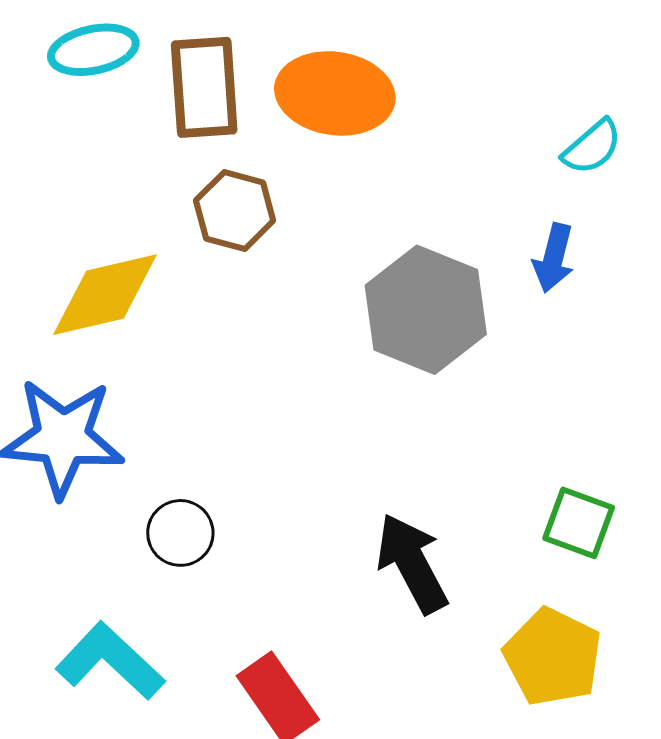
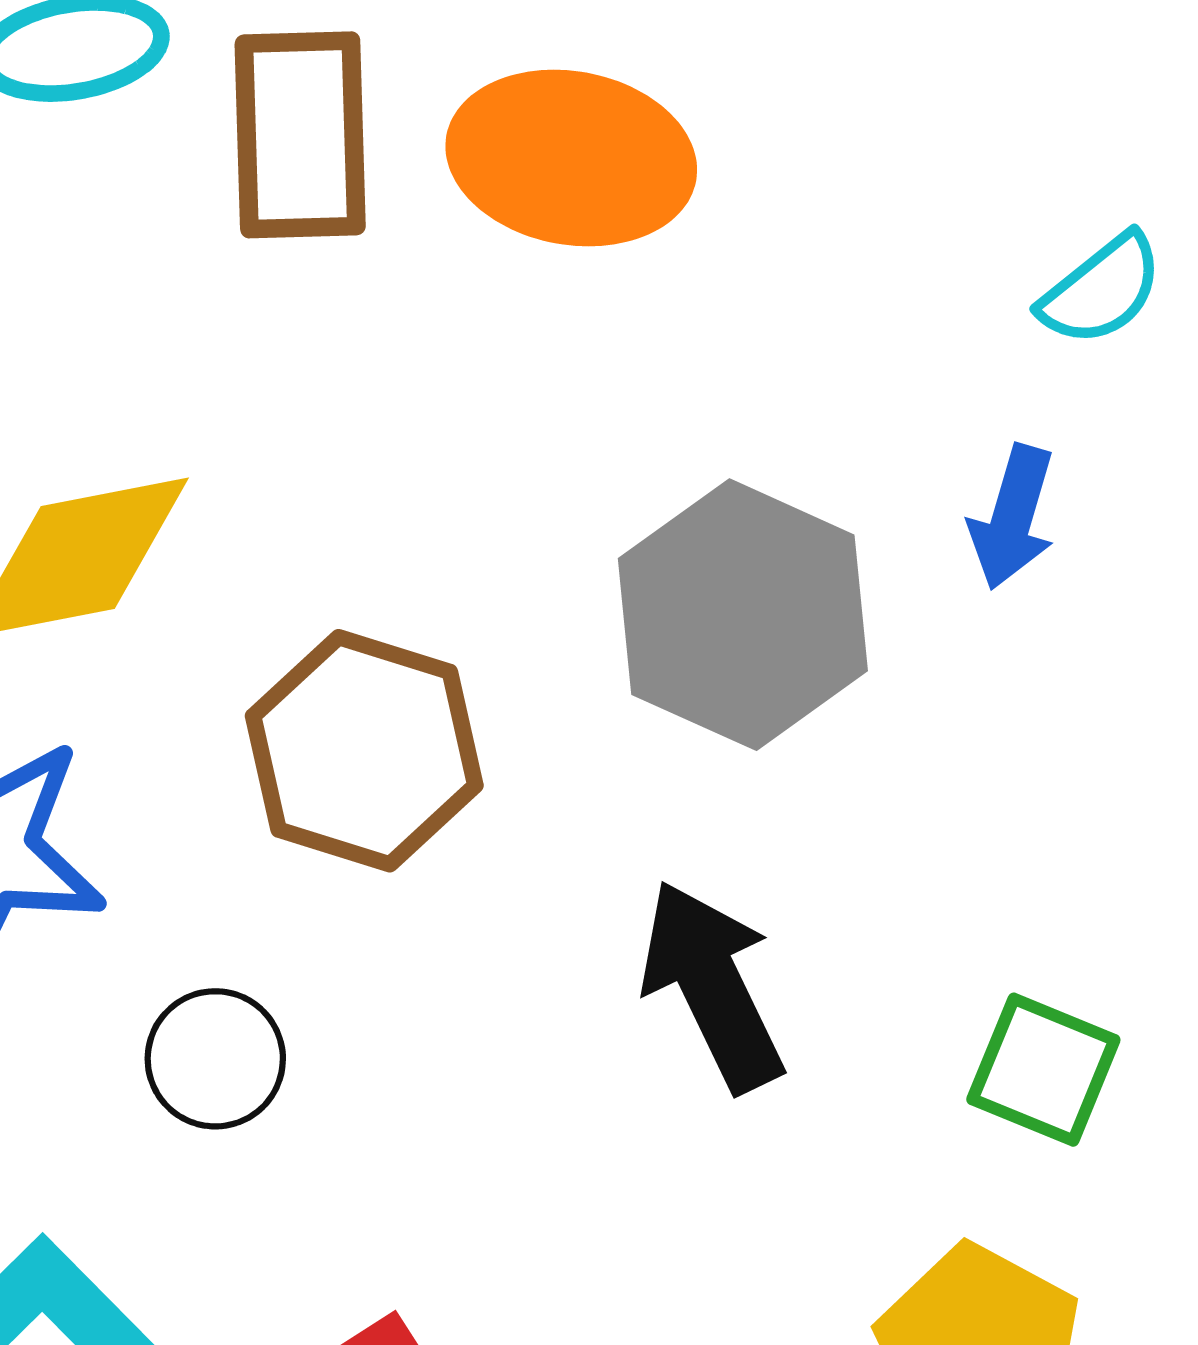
brown hexagon: (235, 211) -> (364, 751), moved, size x1.4
black arrow: (412, 563) -> (712, 986), moved

